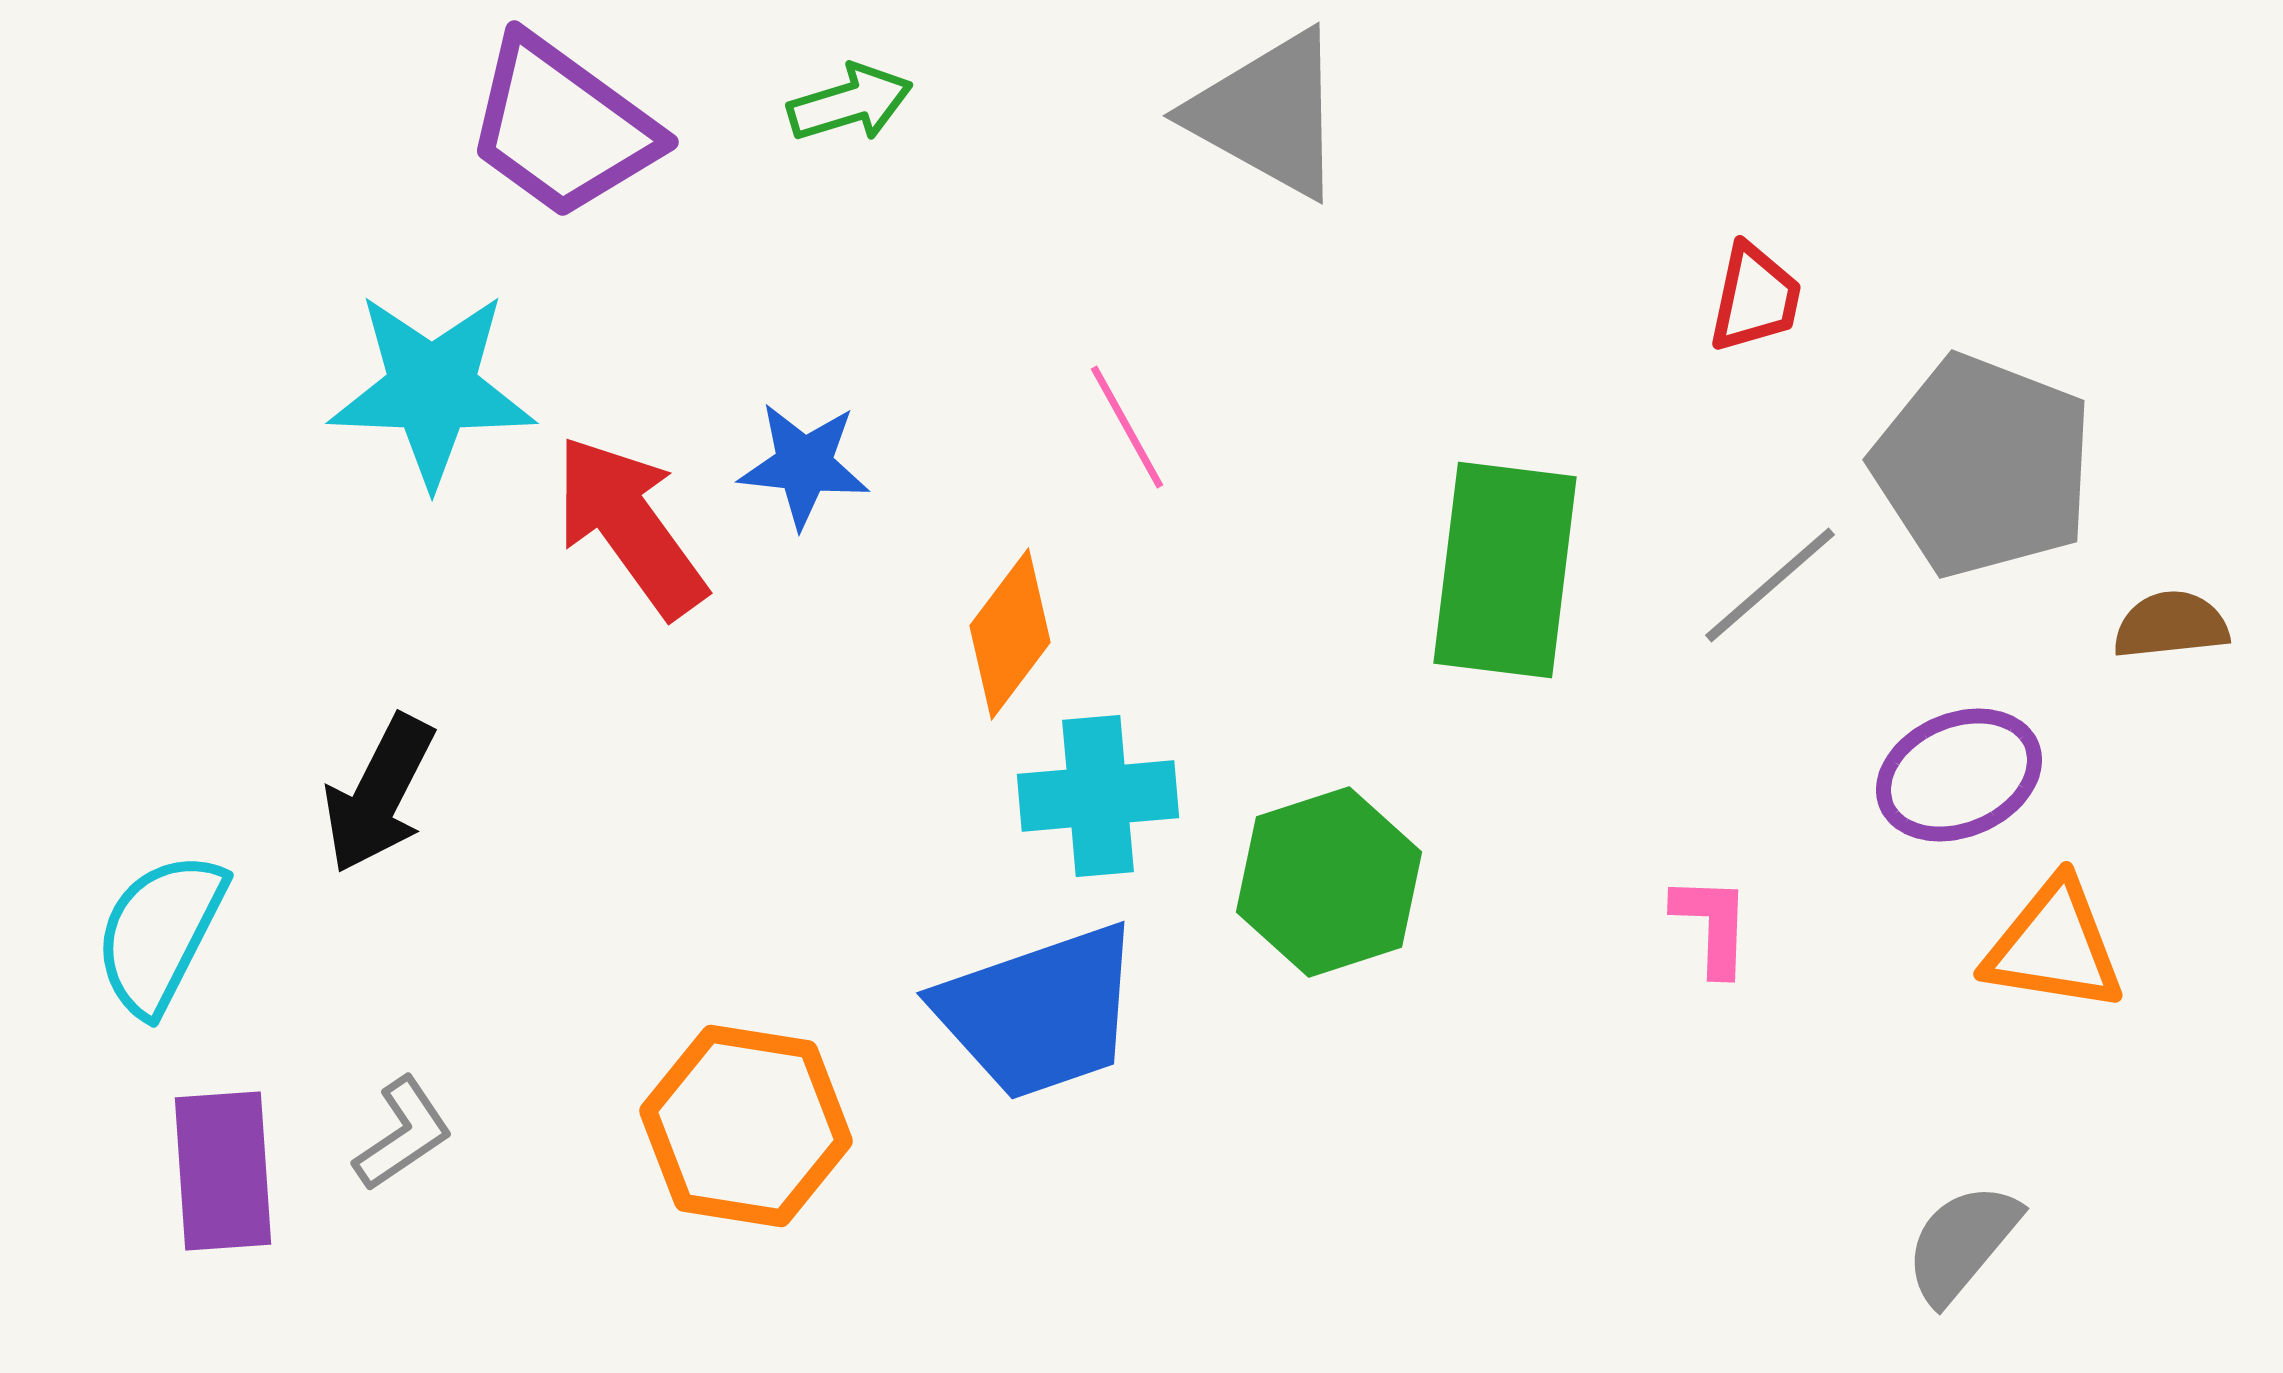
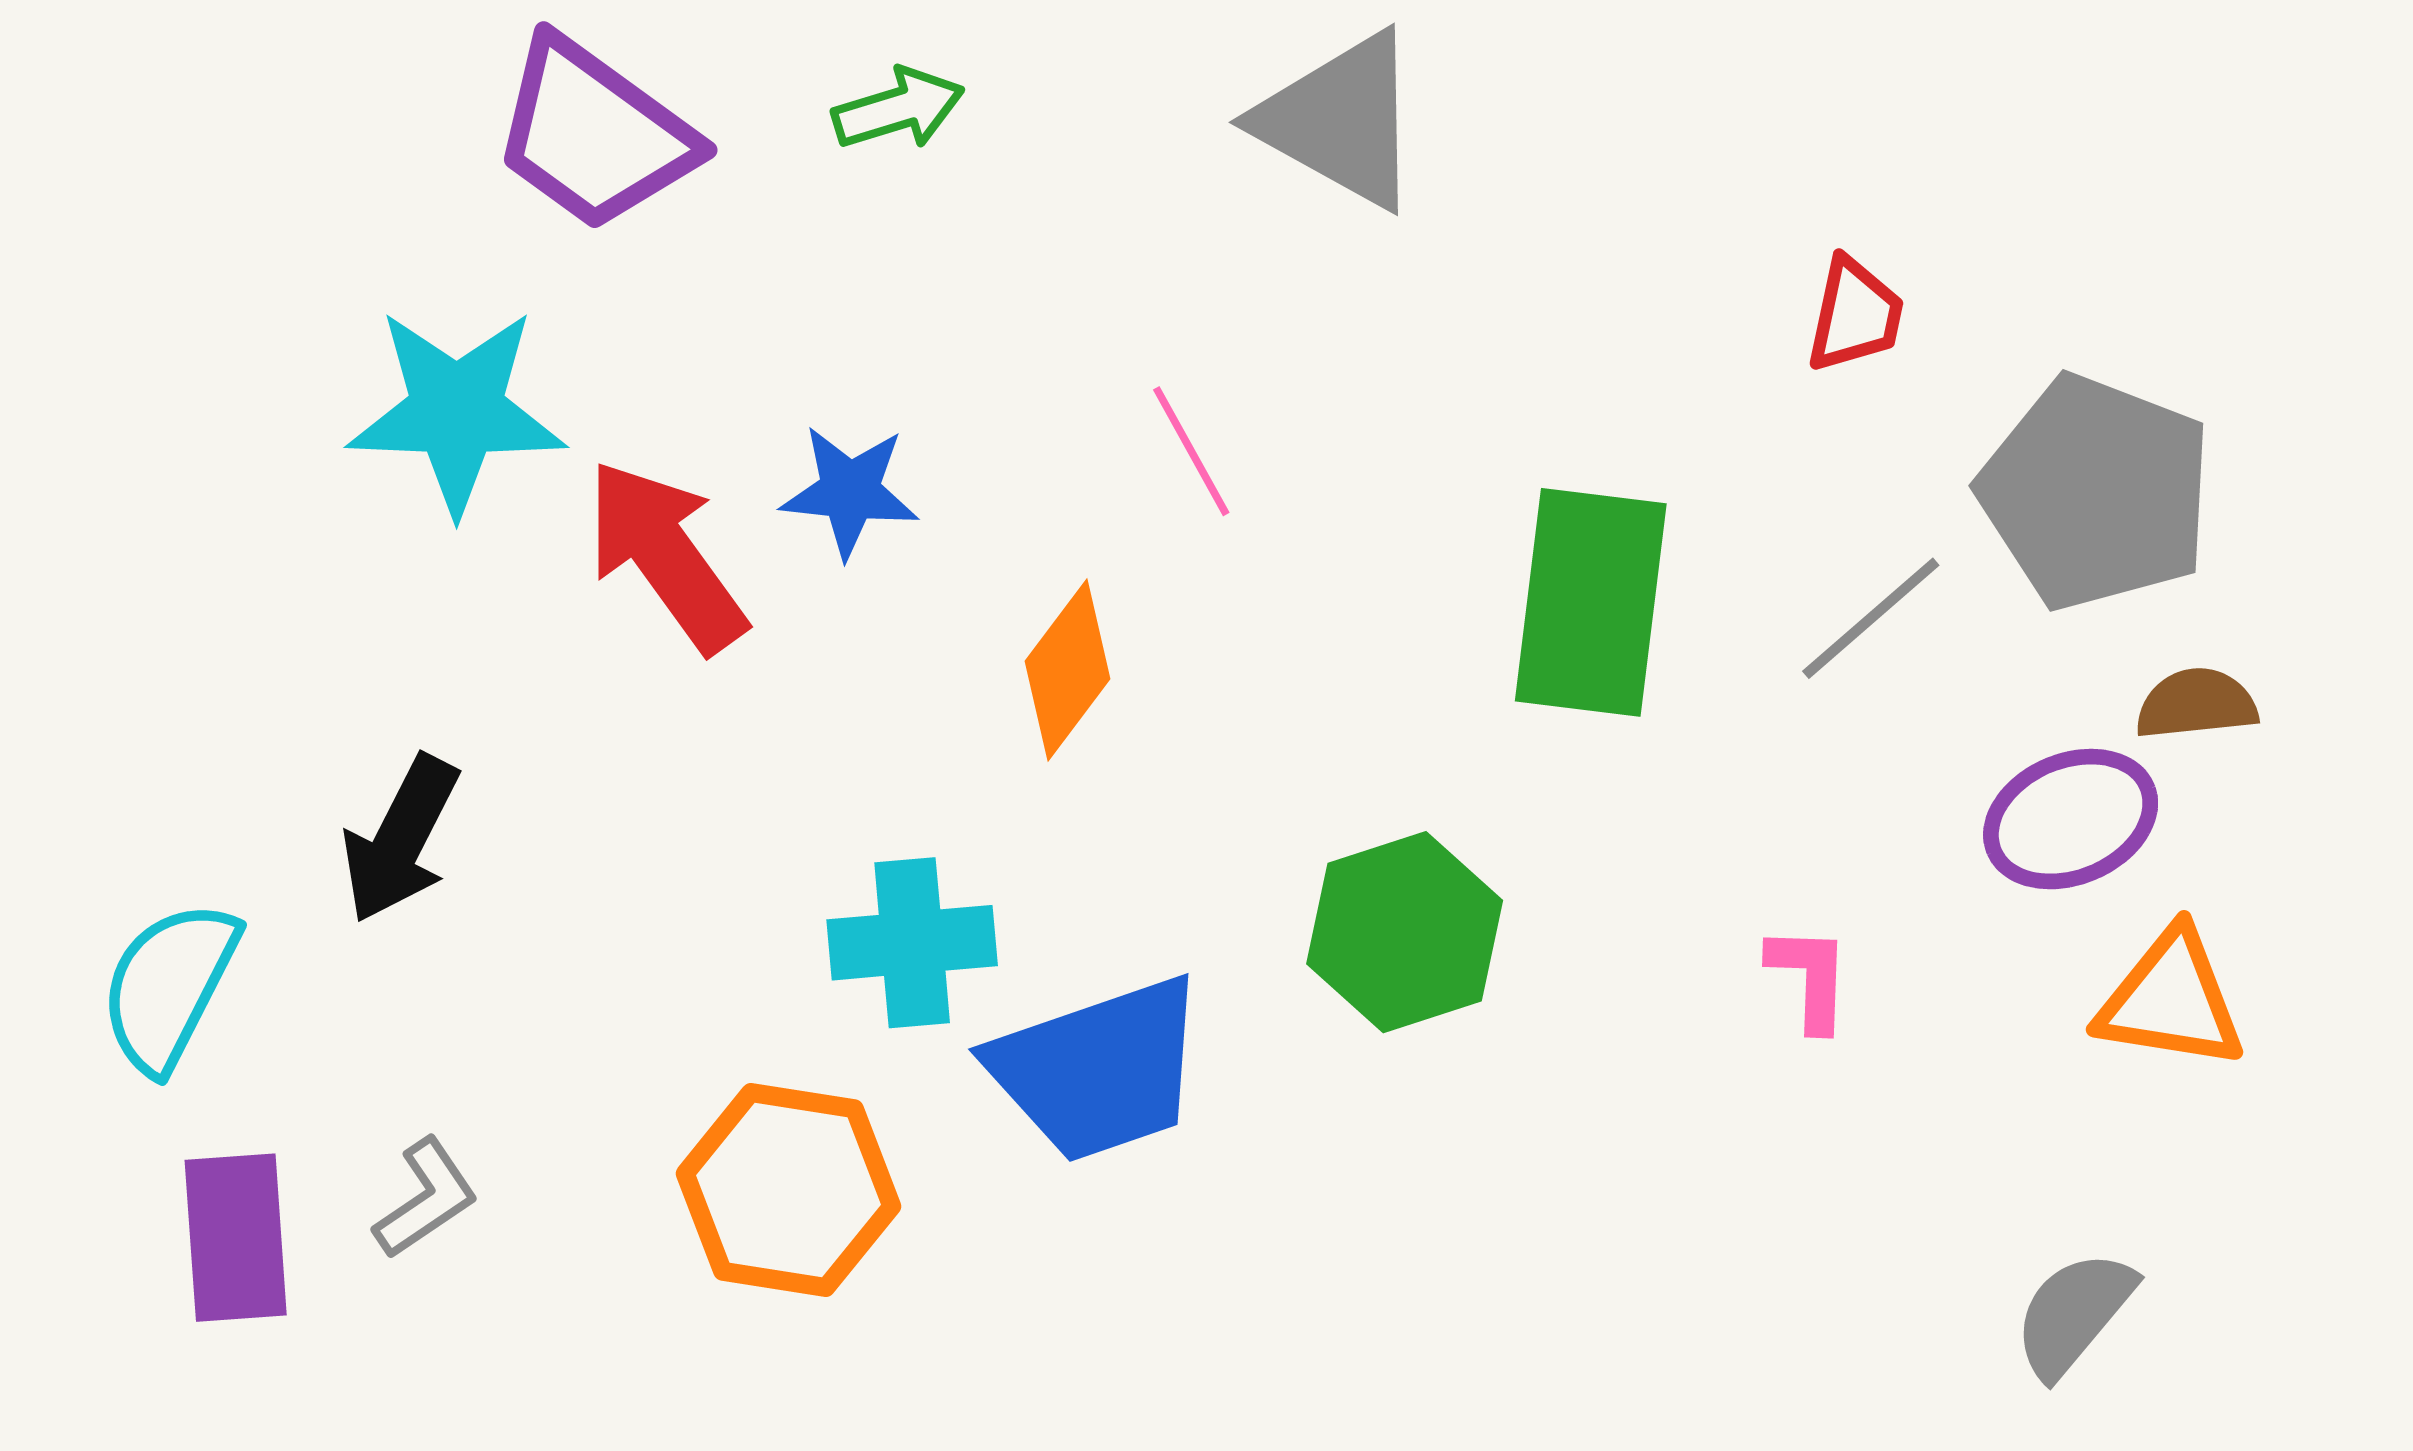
brown semicircle: (2171, 625) -> (2196, 704), moved
cyan cross: (1098, 796) -> (912, 943), moved

